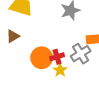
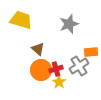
brown triangle: (13, 36) -> (38, 49), moved, turned -48

